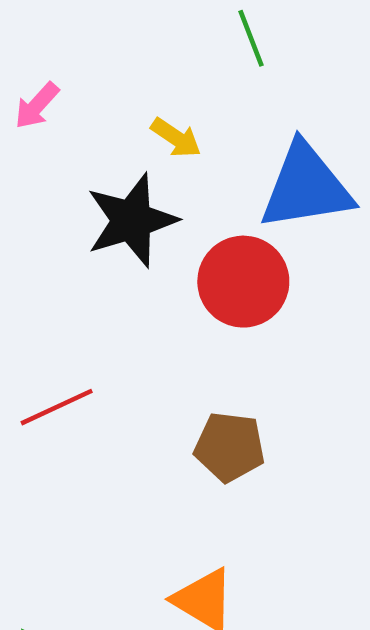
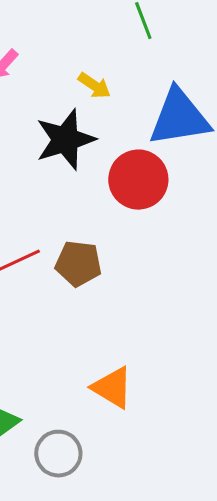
brown pentagon: (230, 447) -> (78, 264), moved

